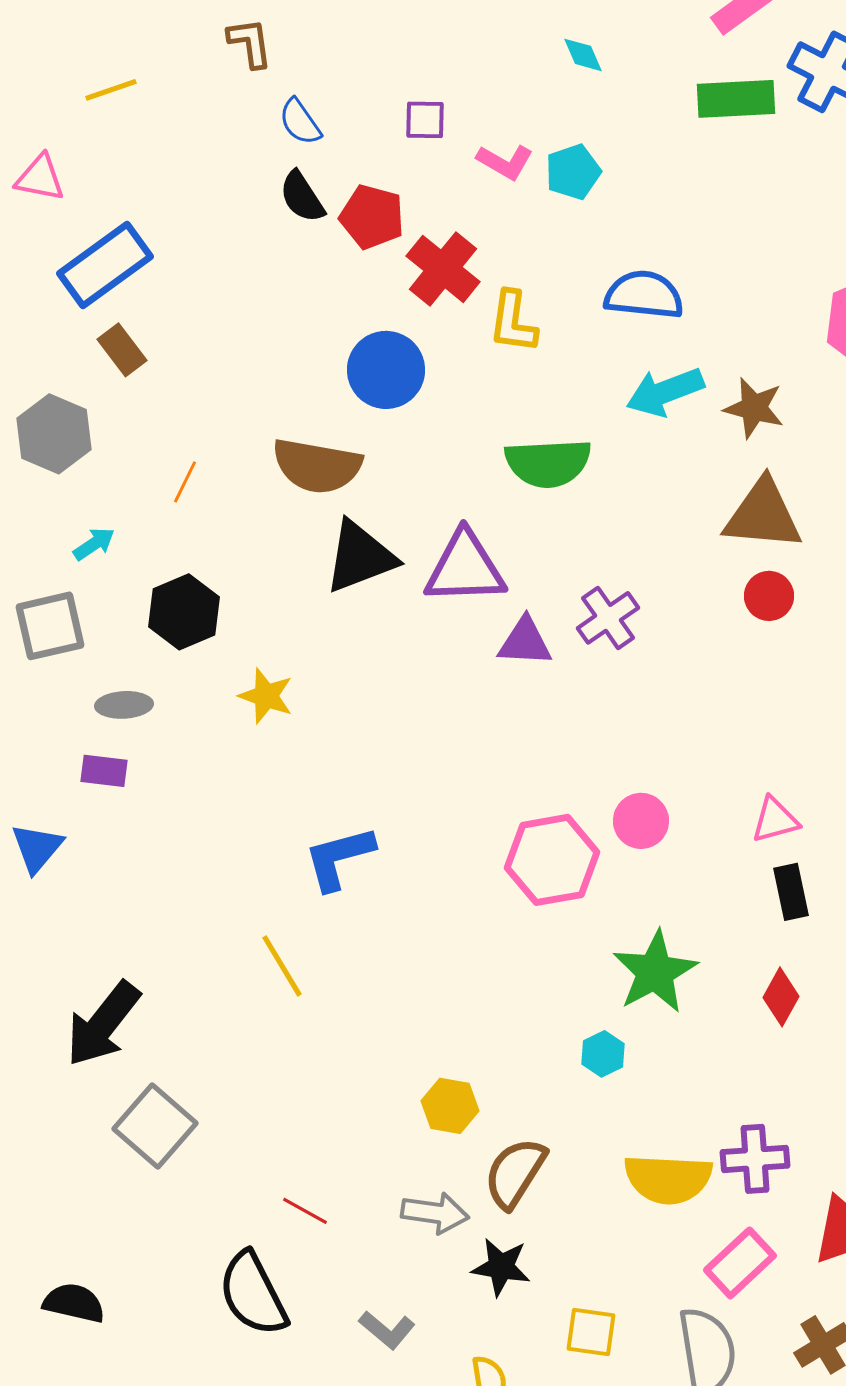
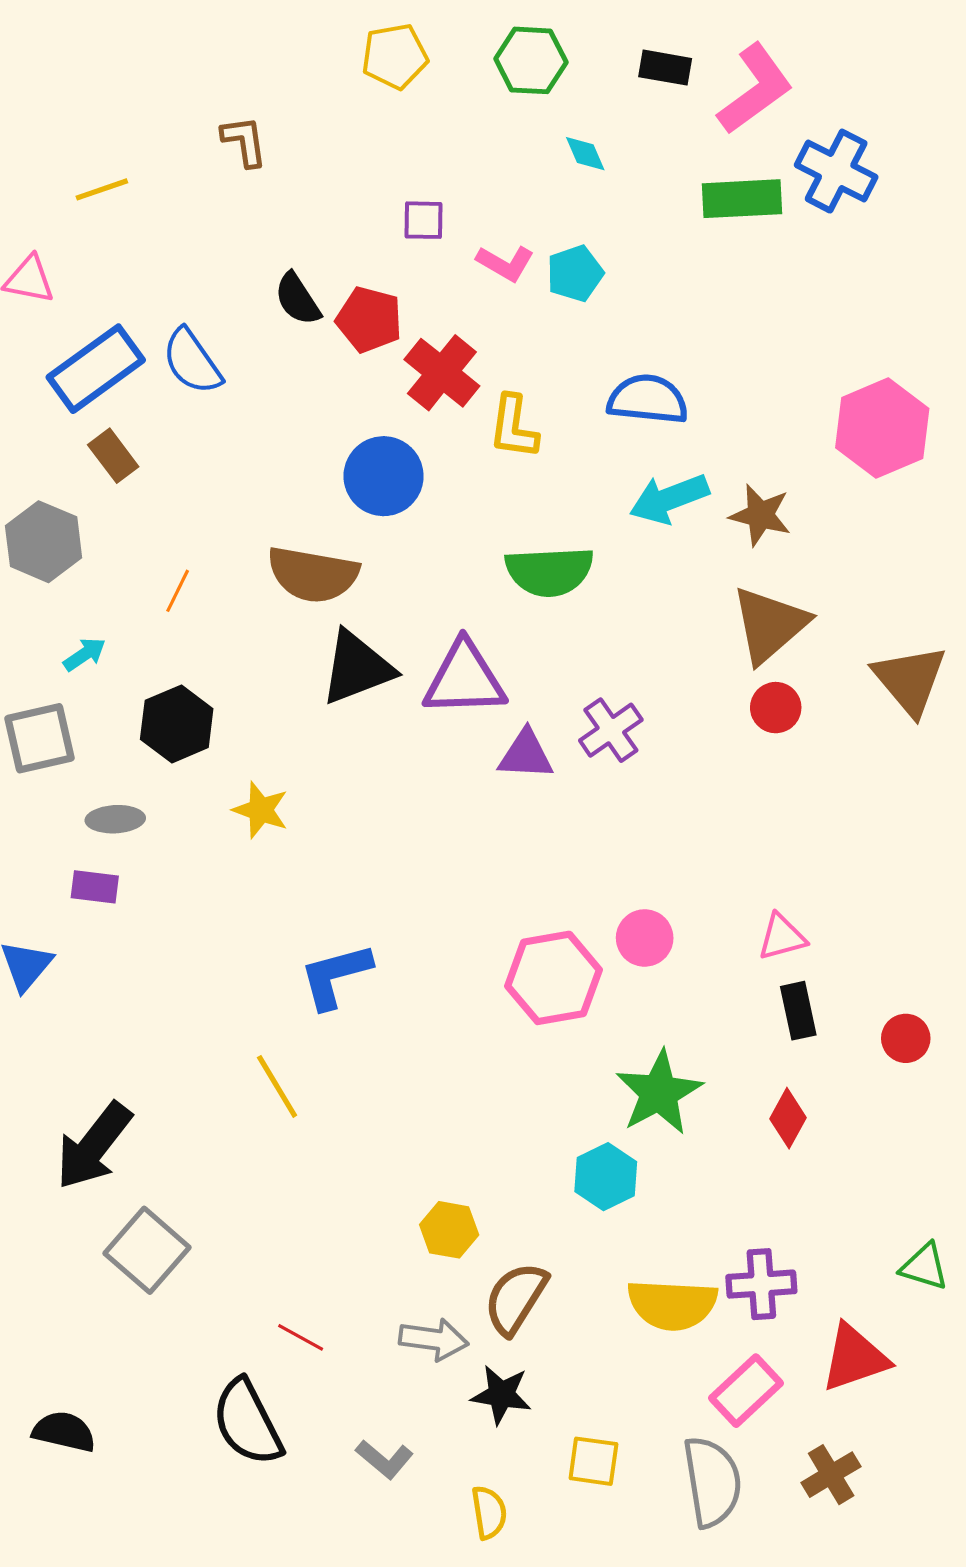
blue semicircle: (300, 122) -> (192, 361), moved, size x1.4
brown triangle: (763, 515) -> (770, 625), turned -46
cyan hexagon: (603, 1054) -> (606, 1177), size x1.4

